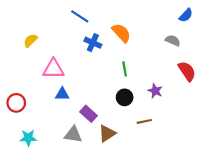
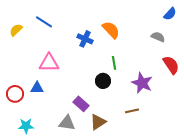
blue line: (80, 16) -> (44, 22), moved
yellow semicircle: (30, 40) -> (16, 30), moved
purple star: (155, 91) -> (142, 83), size x1.5
blue triangle: (62, 94) -> (37, 88), moved
black circle: (125, 97) -> (103, 81), moved

